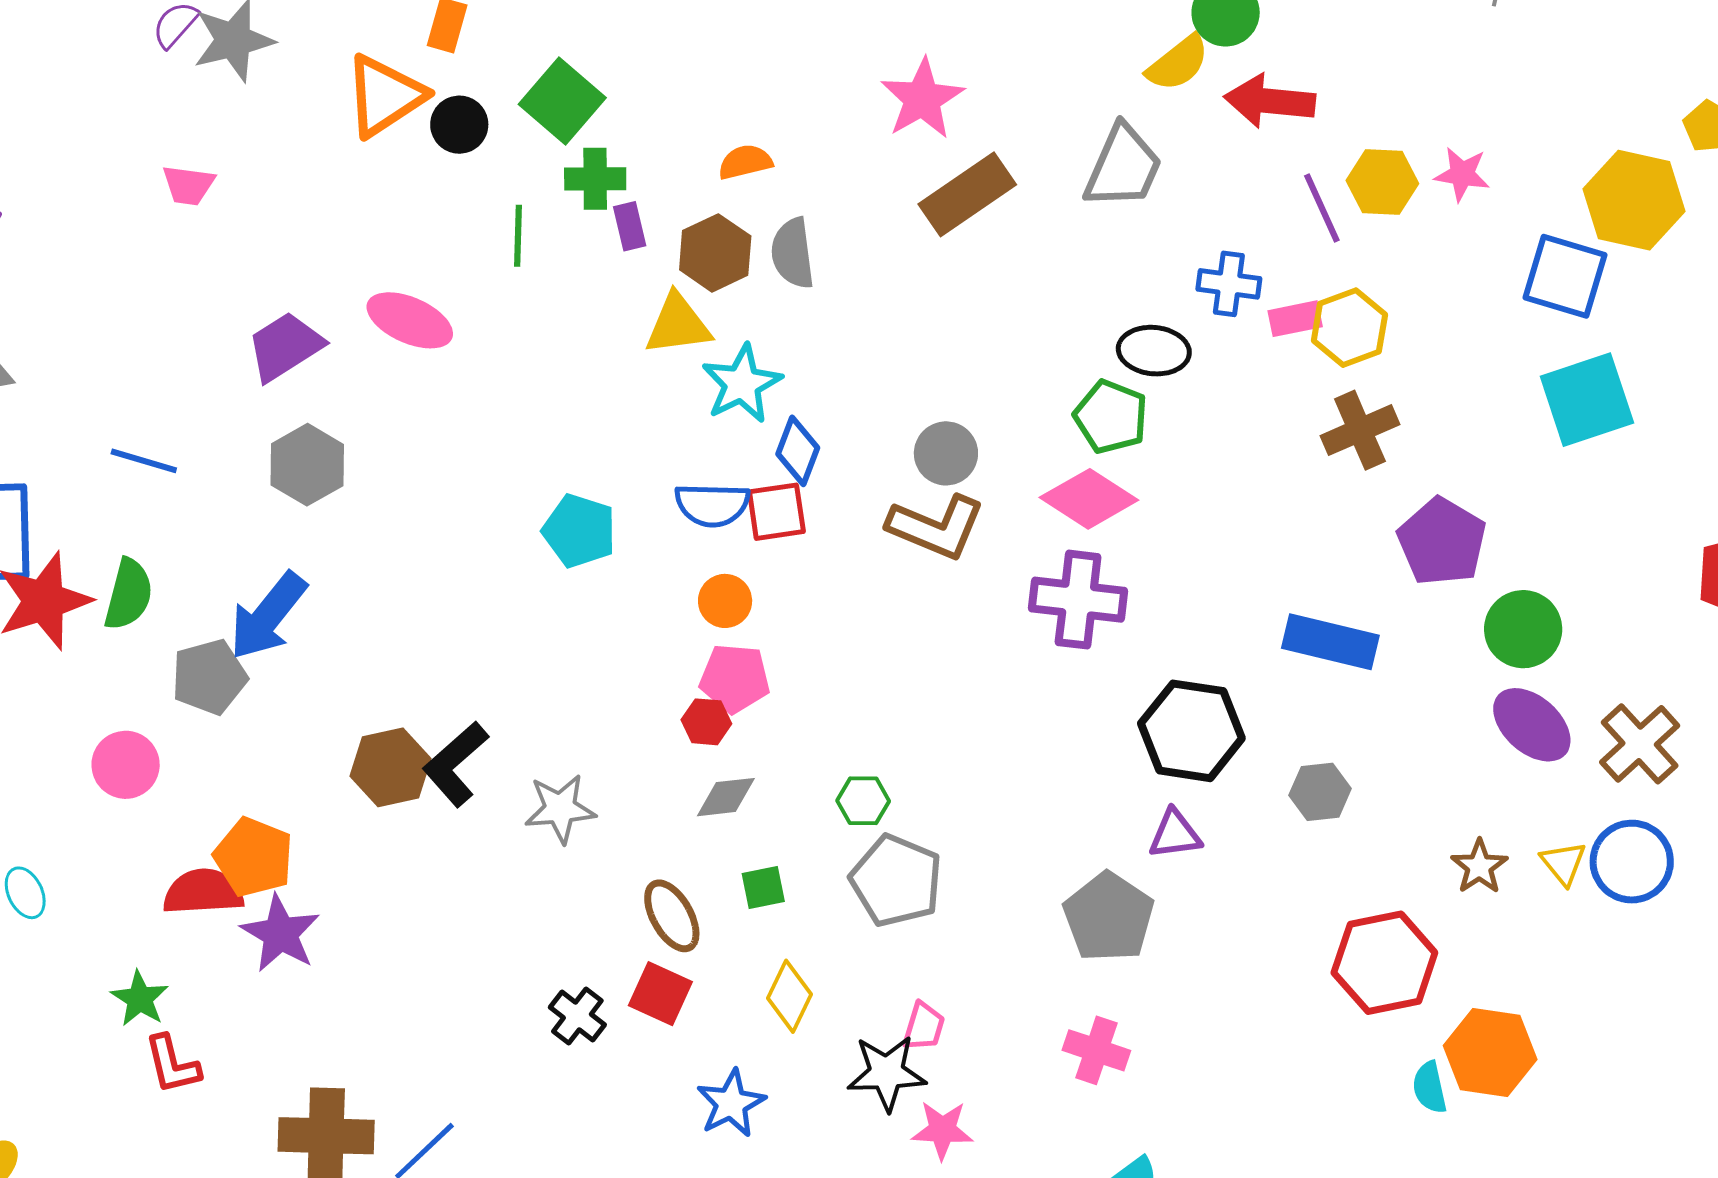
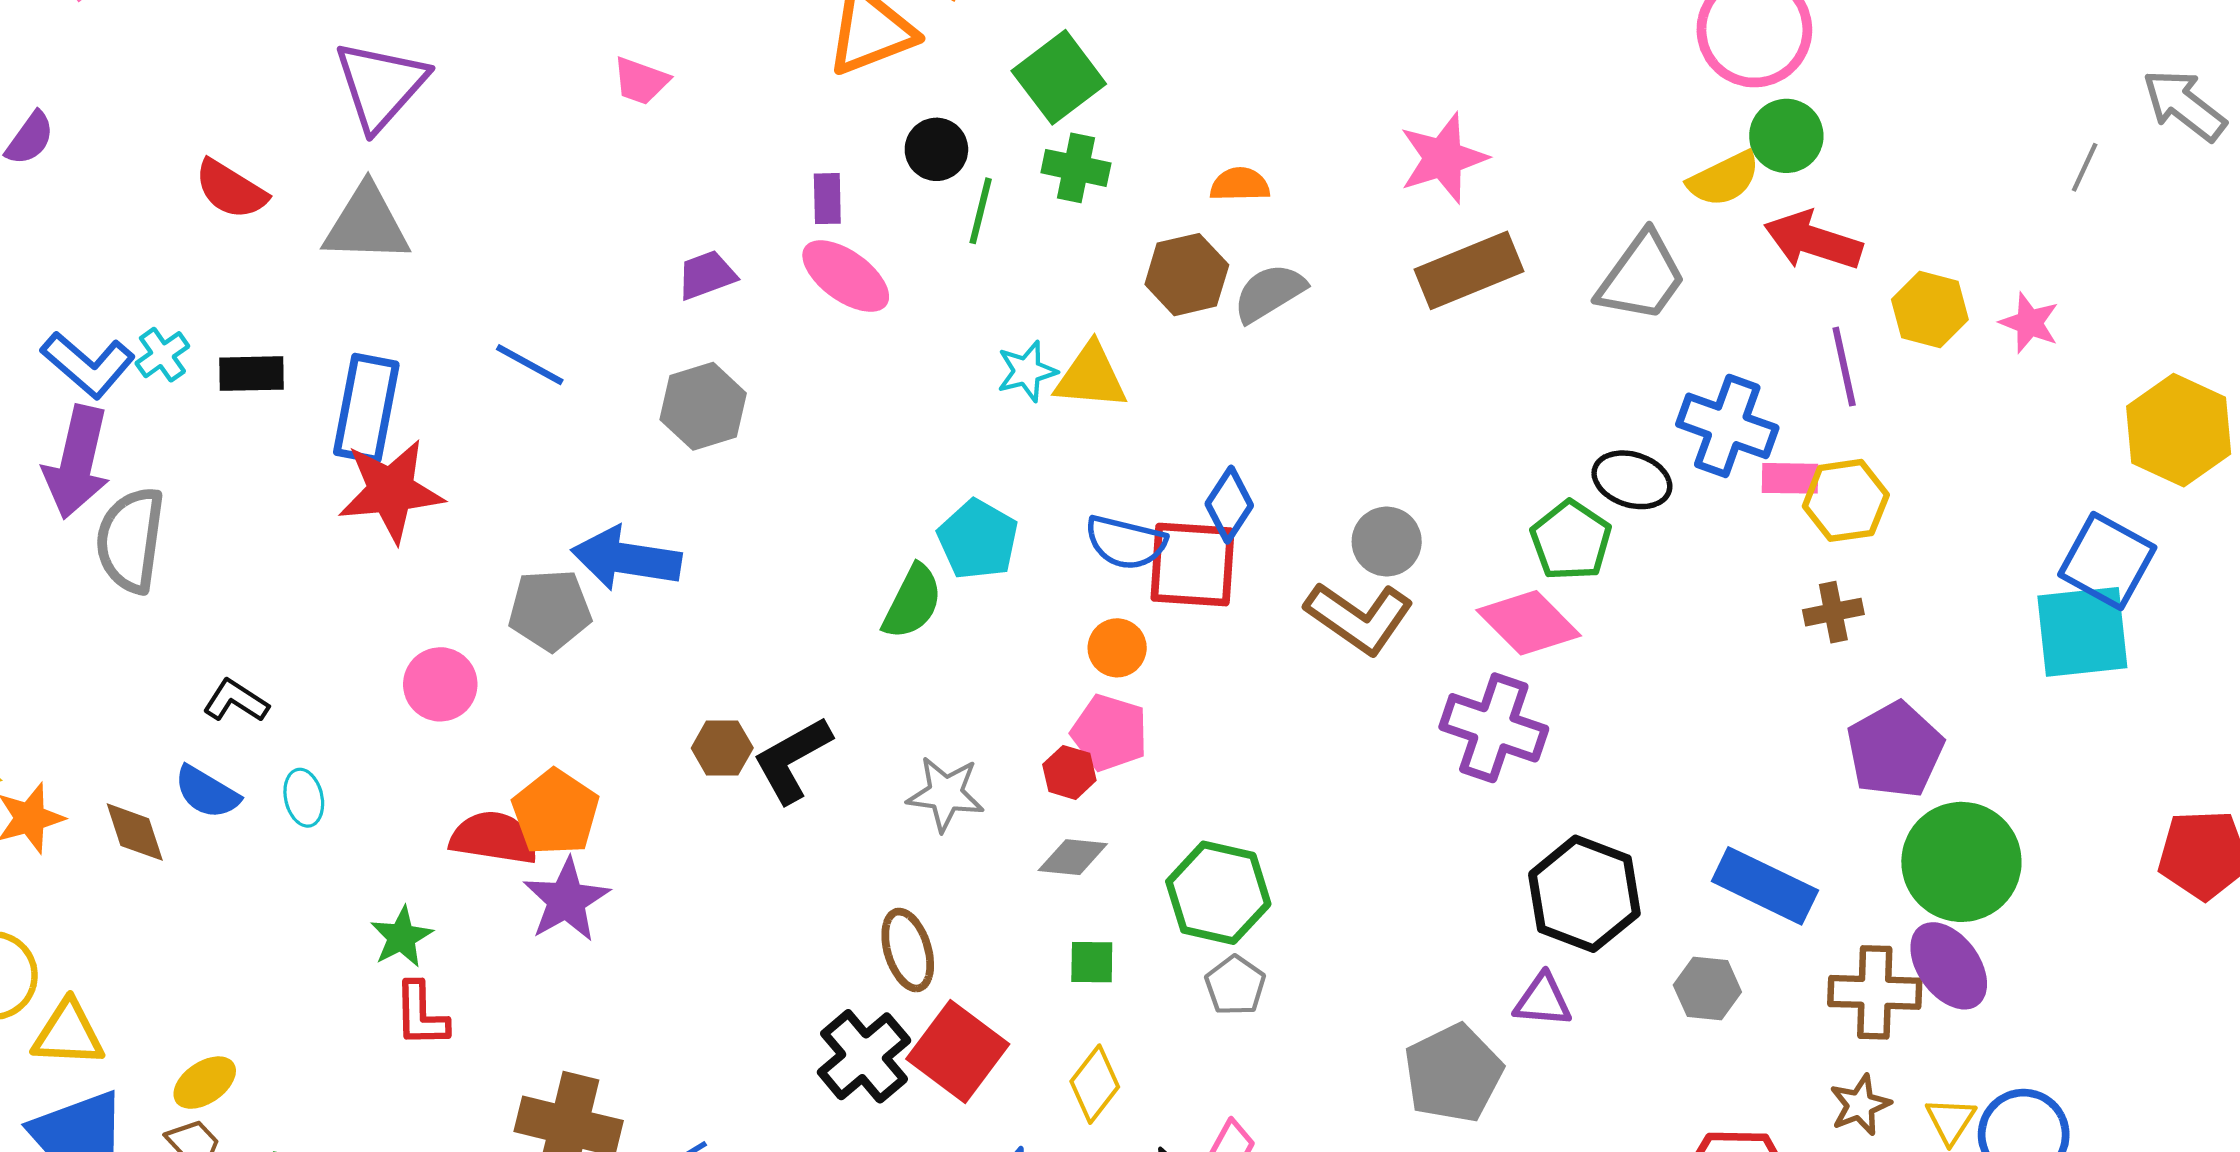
black circle: (459, 125) -> (936, 149), moved
pink star: (1462, 174) -> (2029, 323), moved
yellow hexagon: (1382, 182) -> (1930, 309), moved
purple rectangle: (630, 226) -> (827, 199), moved
gray semicircle: (793, 253) -> (1269, 293), turned 54
blue square: (1565, 276) -> (2107, 561), moved
blue cross: (1229, 284) -> (1727, 426), size x1.4
yellow triangle: (678, 324) -> (1091, 377), moved
purple trapezoid: (285, 346) -> (707, 275), size x0.7
cyan star: (742, 384) -> (1027, 371), moved, size x0.7
brown cross: (1360, 430) -> (1833, 612), size x0.7
red square: (776, 512) -> (1192, 565), size x1.4
green semicircle: (129, 594) -> (912, 602), moved
blue arrow: (268, 616) -> (626, 559), turned 48
green circle: (1523, 629) -> (1961, 862), size x1.4
blue rectangle: (1330, 642) -> (1765, 886), moved
brown cross: (1640, 744) -> (1875, 992), moved, turned 32
brown hexagon: (390, 767) -> (722, 748), size x0.7
green hexagon: (863, 801) -> (1218, 893), size x1.8
gray star: (560, 809) -> (946, 794), moved
gray pentagon: (896, 881) -> (1235, 985), size x0.6
brown ellipse: (672, 916) -> (908, 950), moved
red square: (660, 994) -> (958, 1052), size x1.4
black cross: (577, 1016) -> (864, 1056), size x1.5

